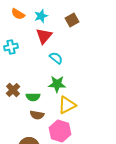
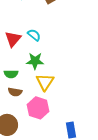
red triangle: (44, 36) -> (13, 39), moved
yellow triangle: (67, 105) -> (45, 82), turned -30

